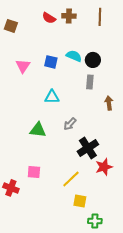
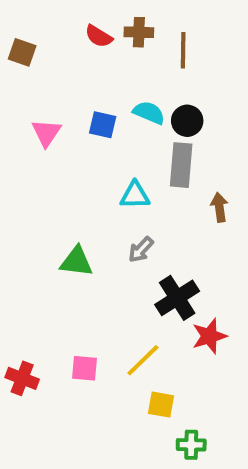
brown line: (100, 17) -> (183, 50), moved
gray rectangle: (90, 82) -> (181, 165), size x1.5
cyan triangle: (52, 97) -> (135, 195), moved
pink square: (34, 172) -> (85, 368), moved

